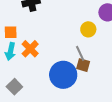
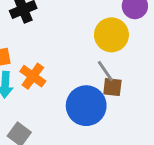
yellow circle: (88, 29) -> (111, 35), size x1.5

